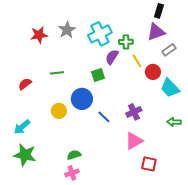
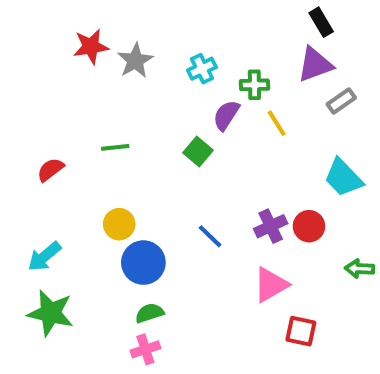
black rectangle: (159, 11) -> (321, 22), turned -48
cyan cross: (100, 34) -> (202, 69), size x0.6
red star: (39, 35) -> (91, 46), moved
red circle: (153, 72) -> (309, 226), moved
green square: (98, 75) -> (198, 151), turned -32
blue circle: (82, 99) -> (143, 263), moved
green arrow: (174, 122) -> (359, 269), moved

